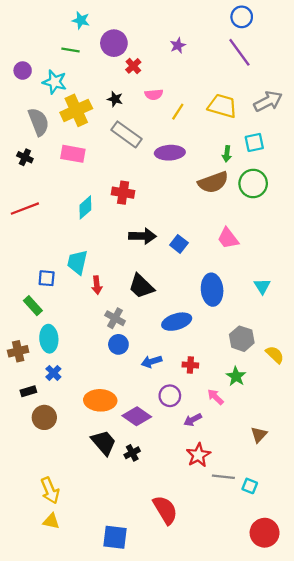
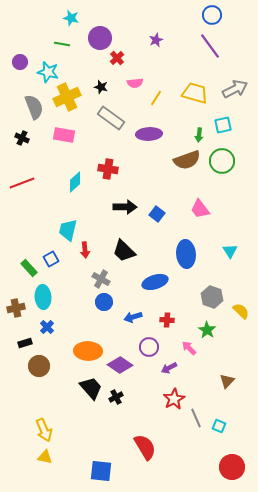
blue square: (47, 278) -> (51, 259), moved, turned -35
gray line: (223, 477) -> (196, 418), turned 60

